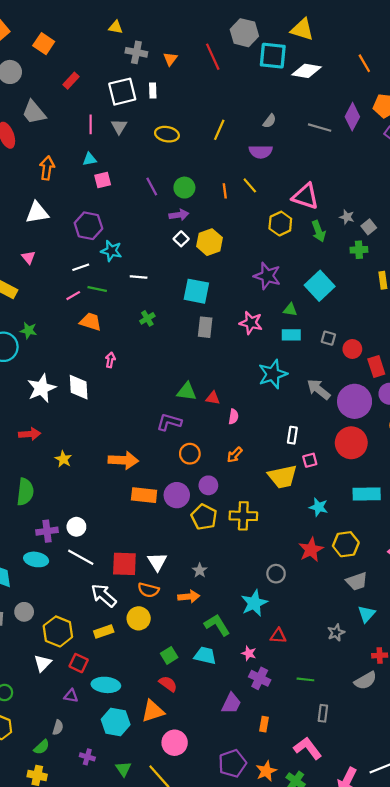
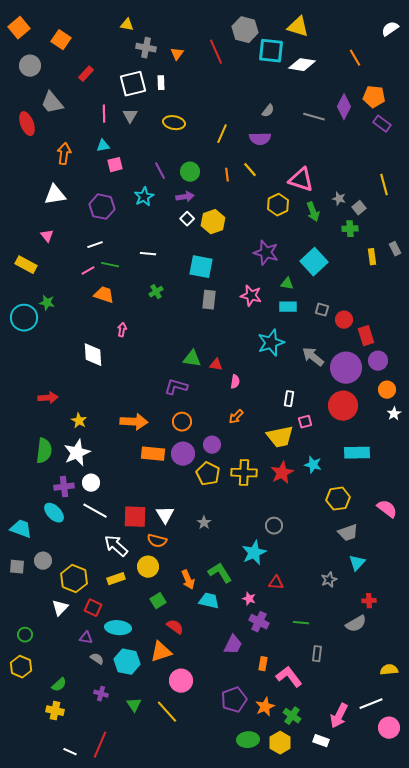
yellow line: (219, 130) -> (222, 134), moved
cyan star: (111, 251) -> (144, 197), moved, turned 30
white star: (42, 388) -> (77, 453), moved
orange circle: (190, 454) -> (182, 422), moved
red star: (311, 550) -> (282, 473), moved
cyan ellipse: (36, 559) -> (54, 513), turned 35
orange arrow: (189, 597) -> (188, 580), moved, turned 72
green square: (169, 655) -> (158, 601), moved
gray semicircle: (58, 727) -> (97, 659), moved, turned -72
pink L-shape: (308, 748) -> (289, 677), moved

